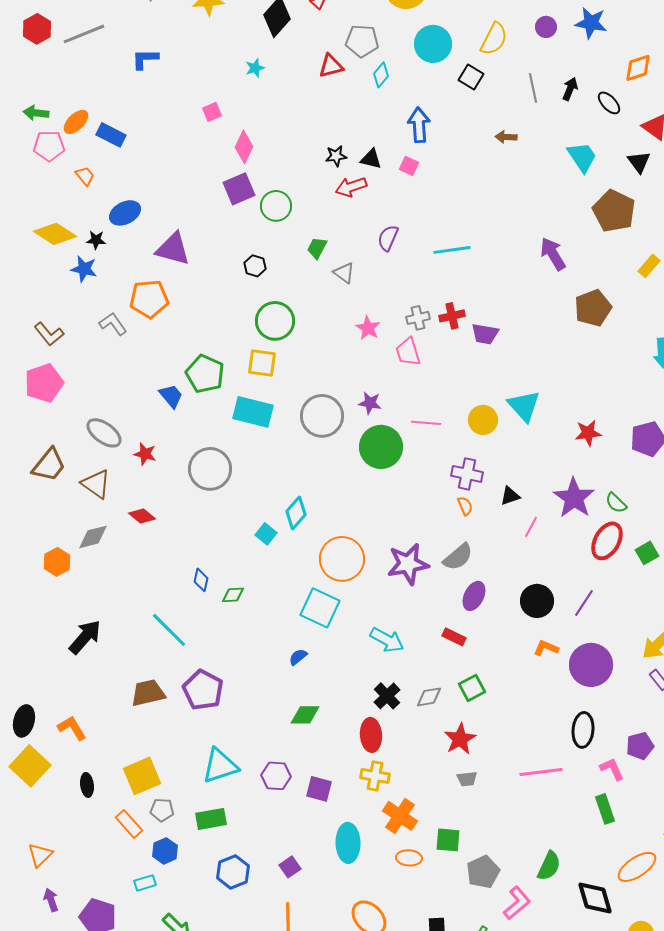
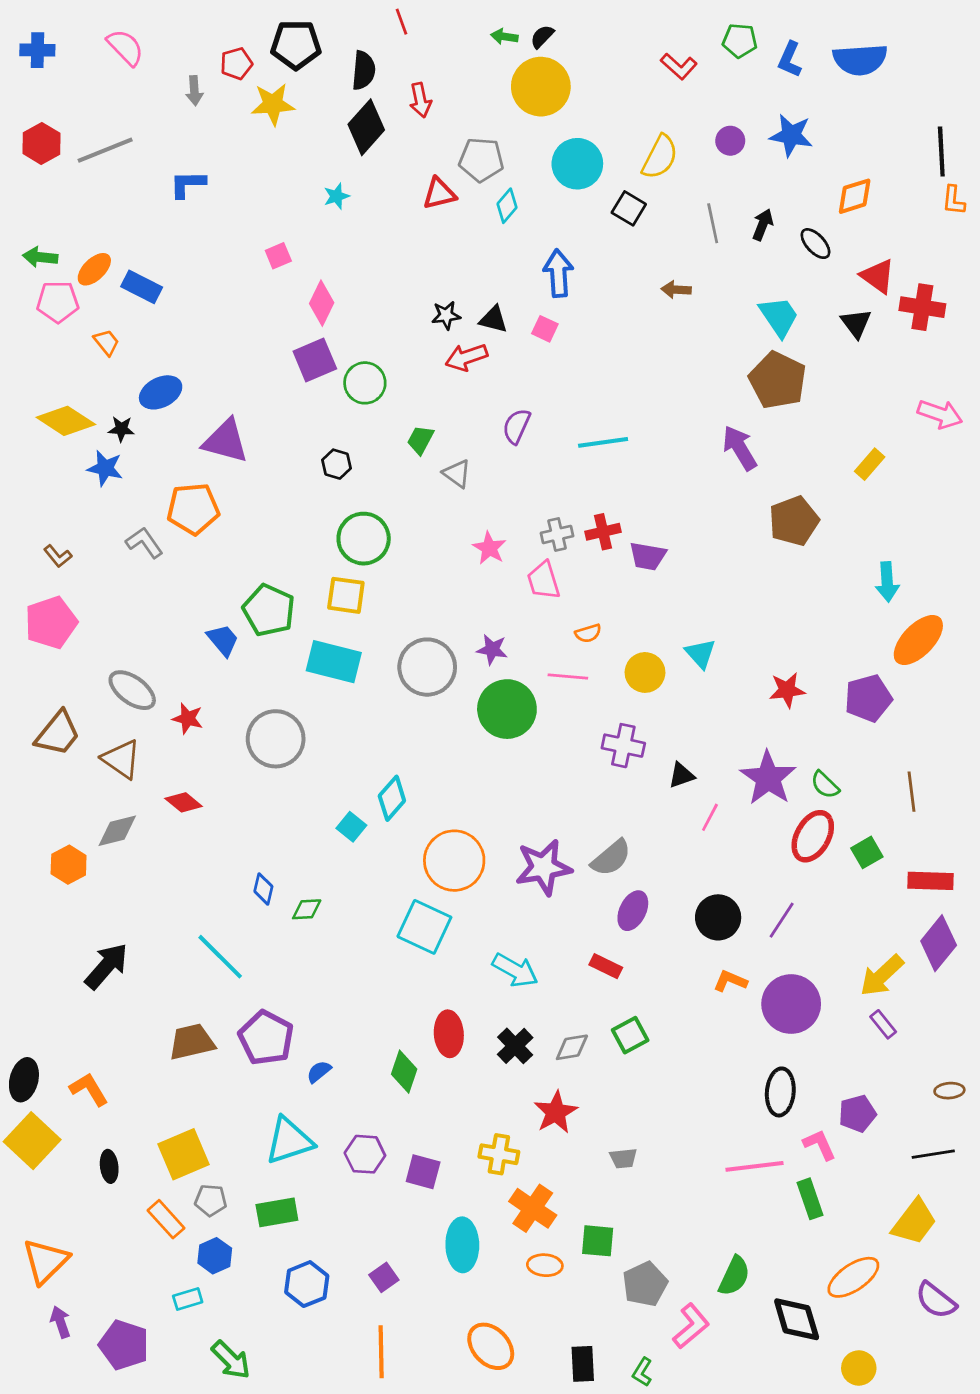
brown pentagon: (614, 211) -> (778, 380), moved
brown L-shape: (49, 334) -> (58, 556), size x0.7
cyan triangle: (524, 406) -> (700, 654), size x0.7
orange semicircle: (465, 506) -> (588, 633), moved, turned 96
blue semicircle: (298, 657) -> (319, 1072), moved
green diamond: (305, 715) -> (404, 1072), turned -72
red ellipse: (371, 735) -> (449, 1034), moved
red star: (460, 739) -> (556, 1112), moved
pink line: (541, 772) -> (755, 1166), moved
orange triangle: (40, 855) -> (46, 1261), size x1.4

